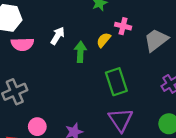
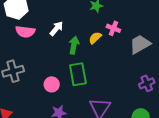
green rectangle: (116, 82) -> (78, 74), moved
pink circle: (37, 127) -> (52, 84), moved

